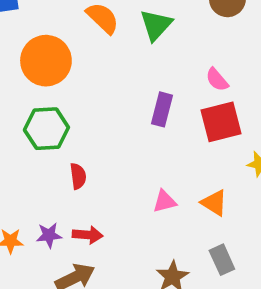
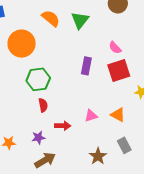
green hexagon: (46, 129) -> (38, 79), moved
purple star: (49, 235) -> (38, 138), moved
red arrow: (88, 235) -> (63, 126), moved

